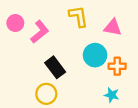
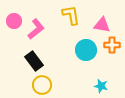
orange cross: (117, 66) -> (112, 45), moved
black rectangle: (55, 67) -> (34, 61), moved

